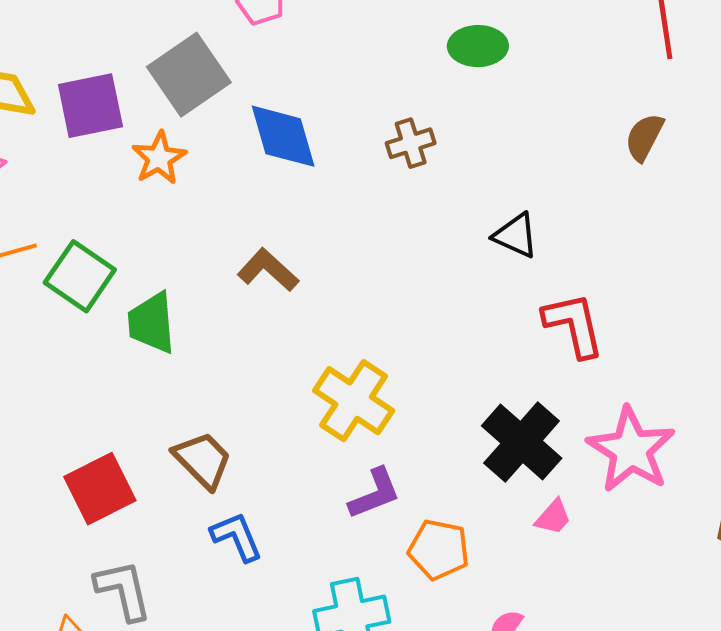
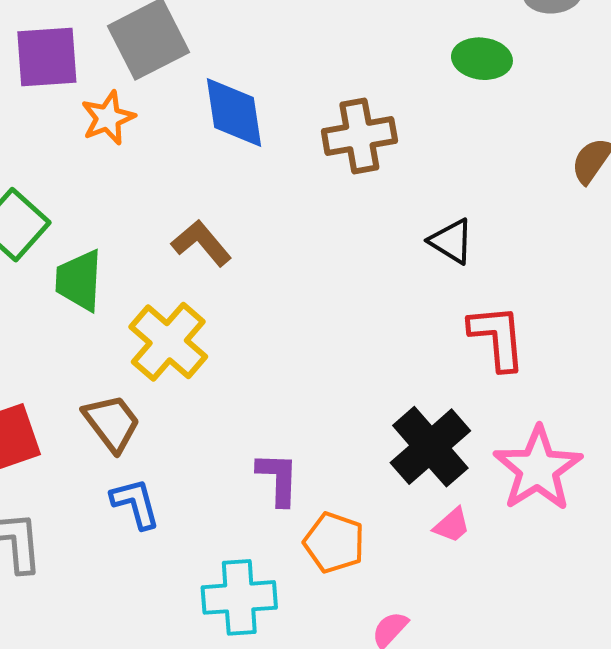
green ellipse: (478, 46) -> (482, 59), moved
brown cross: (411, 143) -> (359, 136), size x1.5
yellow cross: (354, 401) -> (168, 342), moved
purple L-shape: (375, 494) -> (278, 479), turned -74

